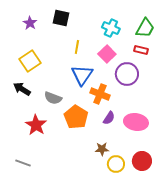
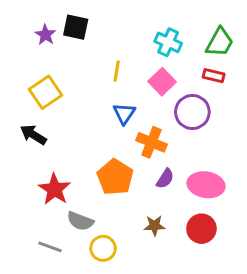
black square: (61, 18) -> (76, 27), moved
blue triangle: (82, 75) -> (124, 114), size x0.7
gray semicircle: (53, 98) -> (80, 221), moved
red circle: (142, 161) -> (201, 229), moved
gray line: (23, 163) -> (50, 247), moved
yellow circle: (116, 164) -> (103, 248), moved

